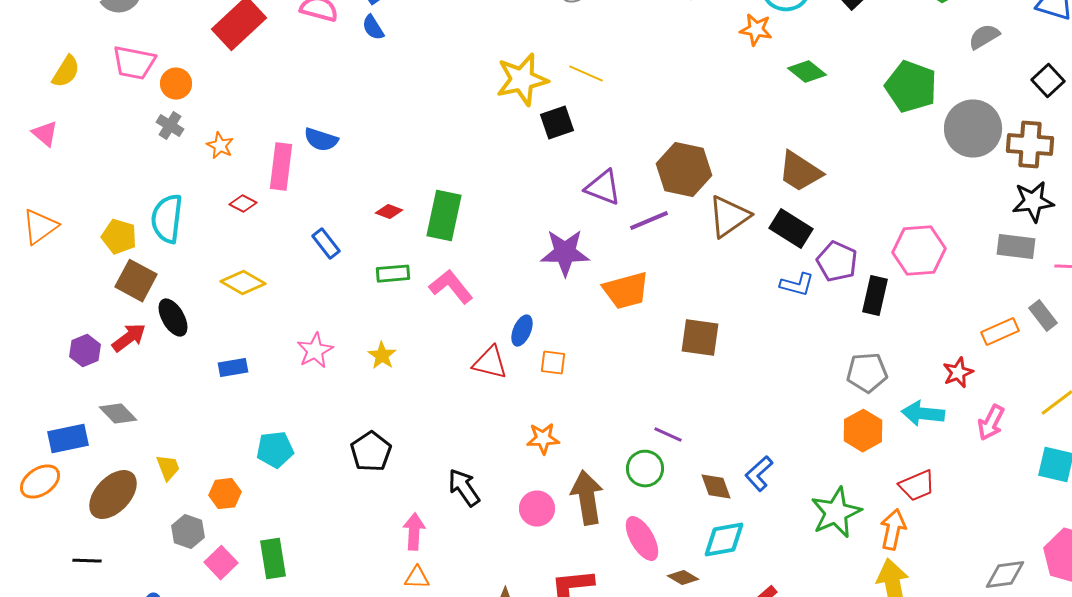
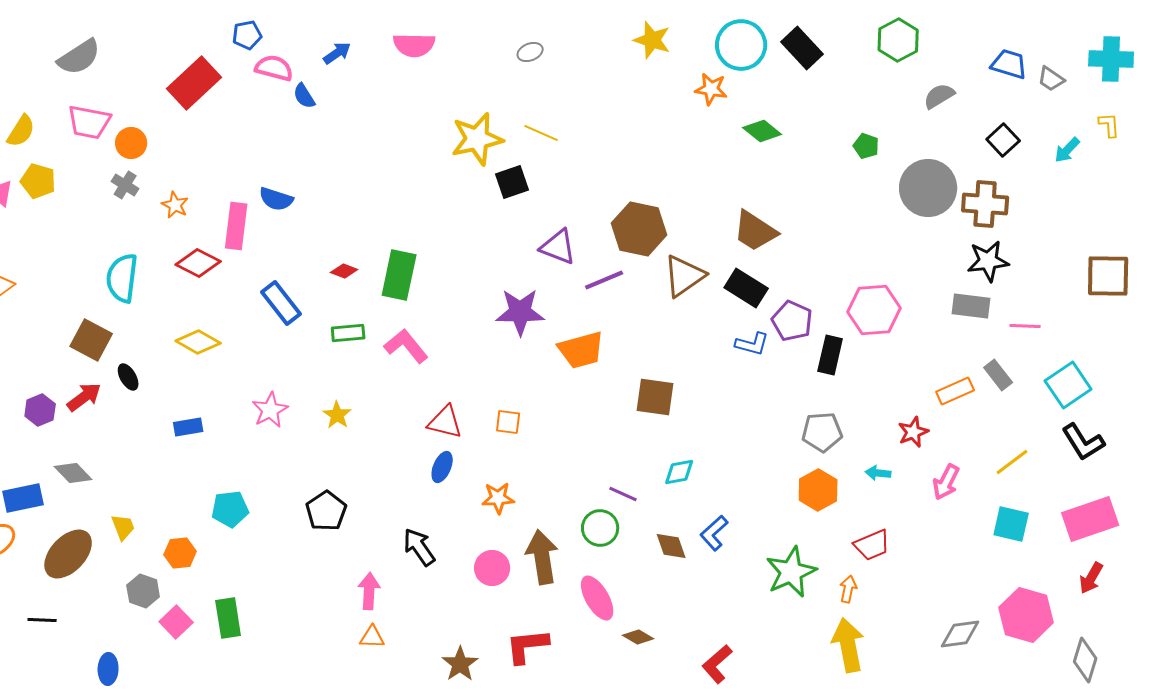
blue semicircle: (373, 28) -> (304, 96), moved
green pentagon: (911, 87) -> (866, 146), size x0.5
red diamond: (243, 204) -> (198, 263), size x1.6
yellow pentagon: (119, 237) -> (38, 181), moved
blue rectangle: (326, 244) -> (281, 303), size x1.4
black ellipse: (173, 318) -> (128, 377), size x0.7
blue ellipse: (522, 331) -> (442, 467), moved
cyan arrow: (923, 414) -> (878, 473), size x0.6
orange arrow: (893, 530) -> (848, 589), size x0.7
cyan diamond: (724, 540) -> (679, 472), moved, size x0.7

